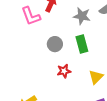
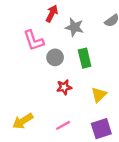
pink L-shape: (31, 16) -> (34, 40), moved
gray star: (82, 16) -> (74, 27), moved

